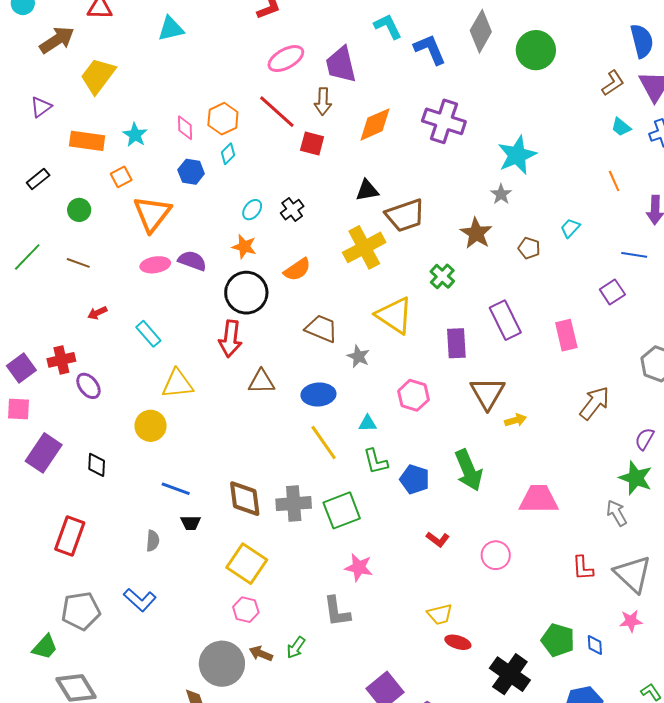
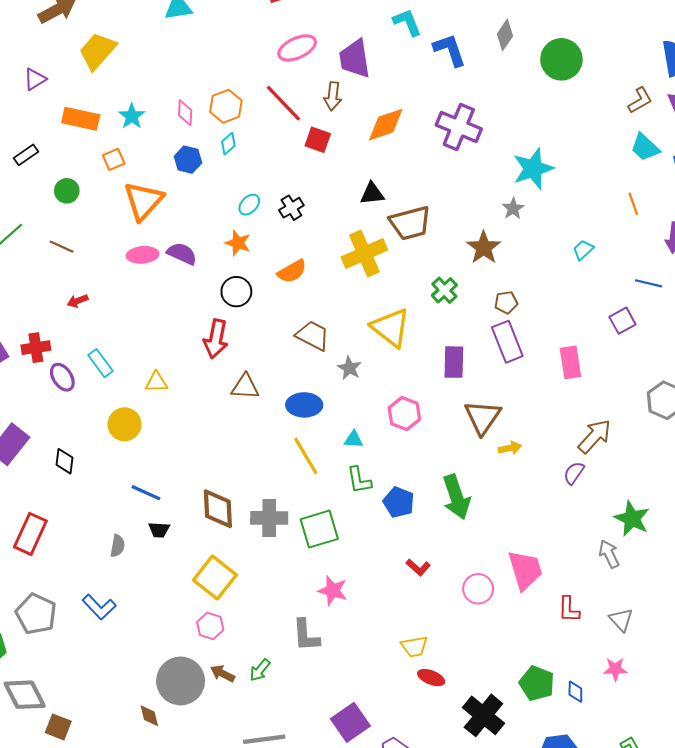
gray diamond: (481, 31) -> (505, 35), size x0.7
cyan trapezoid: (621, 127) -> (645, 147), size x1.4
brown pentagon: (529, 248) -> (506, 302), moved, turned -30
black circle: (246, 293) -> (236, 292), size x0.7
cyan rectangle: (148, 334) -> (100, 363), moved
yellow triangle: (177, 384) -> (156, 382), size x0.7
purple semicircle: (645, 439) -> (574, 473), moved
pink trapezoid: (539, 499) -> (525, 570), moved, turned 69
gray triangle: (633, 574) -> (621, 620), size x0.6
gray pentagon: (81, 611) -> (36, 614), turned 30

